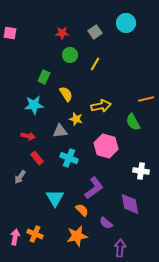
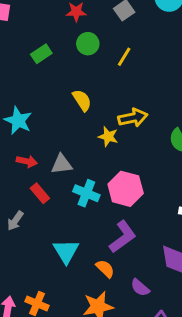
green rectangle: (44, 77) -> (41, 54), moved, turned 32
cyan star: (34, 105) -> (18, 121), moved, turned 30
yellow star: (76, 119) -> (108, 137), moved
gray triangle: (60, 131) -> (62, 164), moved
pink hexagon: (106, 146) -> (126, 189), moved

